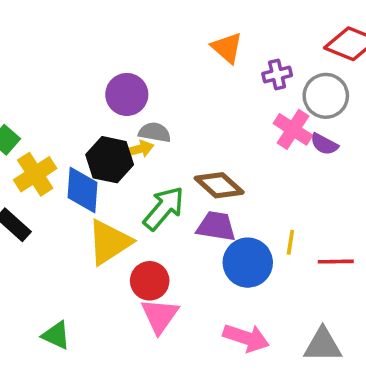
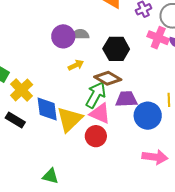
gray semicircle: (155, 132) -> (80, 34), moved
black hexagon: (110, 160) -> (116, 49), moved
brown diamond: (219, 185) -> (108, 78), moved
blue diamond: (82, 190) -> (47, 109), moved
pink triangle: (160, 316) -> (100, 113), moved, turned -30

